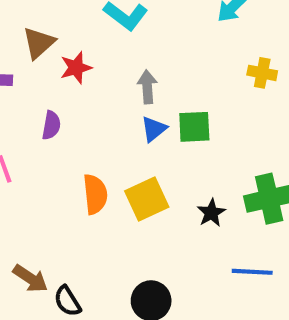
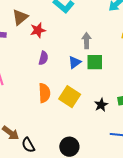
gray arrow: (147, 87) -> (87, 41), moved
purple semicircle: (51, 125) -> (43, 58), moved
yellow square: (147, 199) -> (70, 97), turned -35

